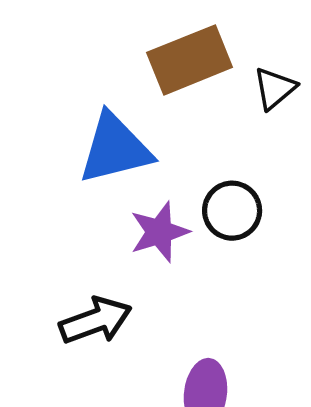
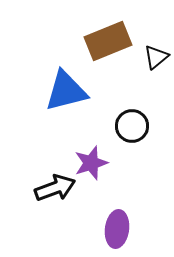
purple star: (159, 232) -> (91, 163), moved

